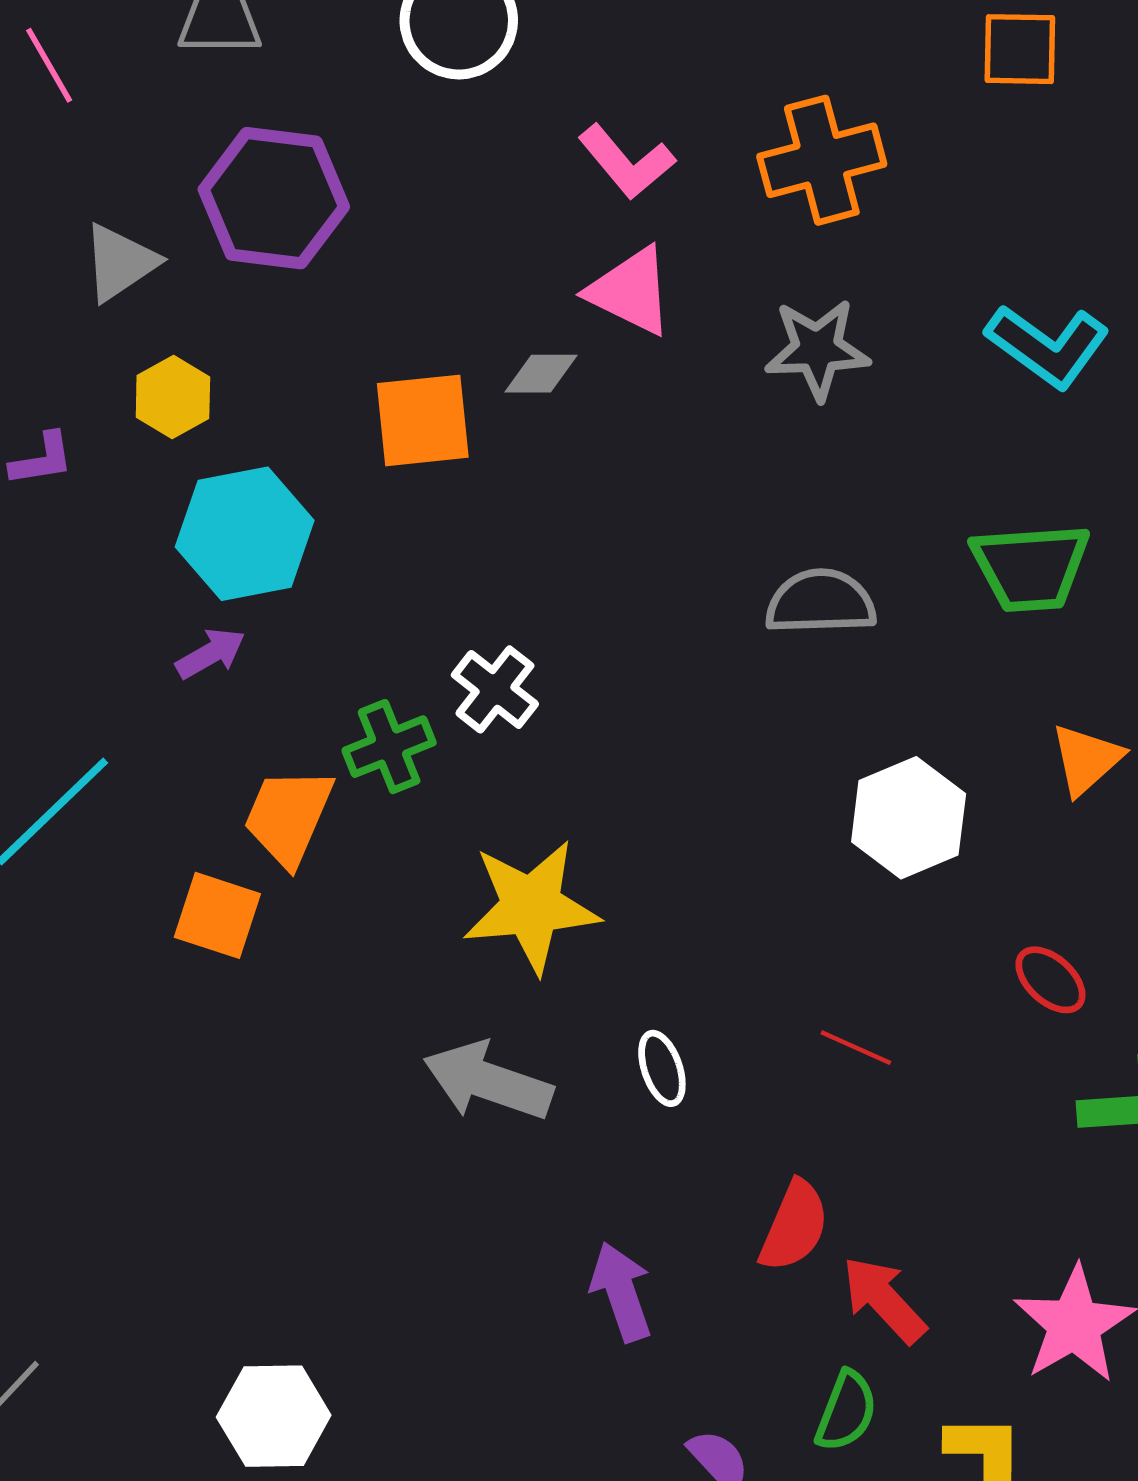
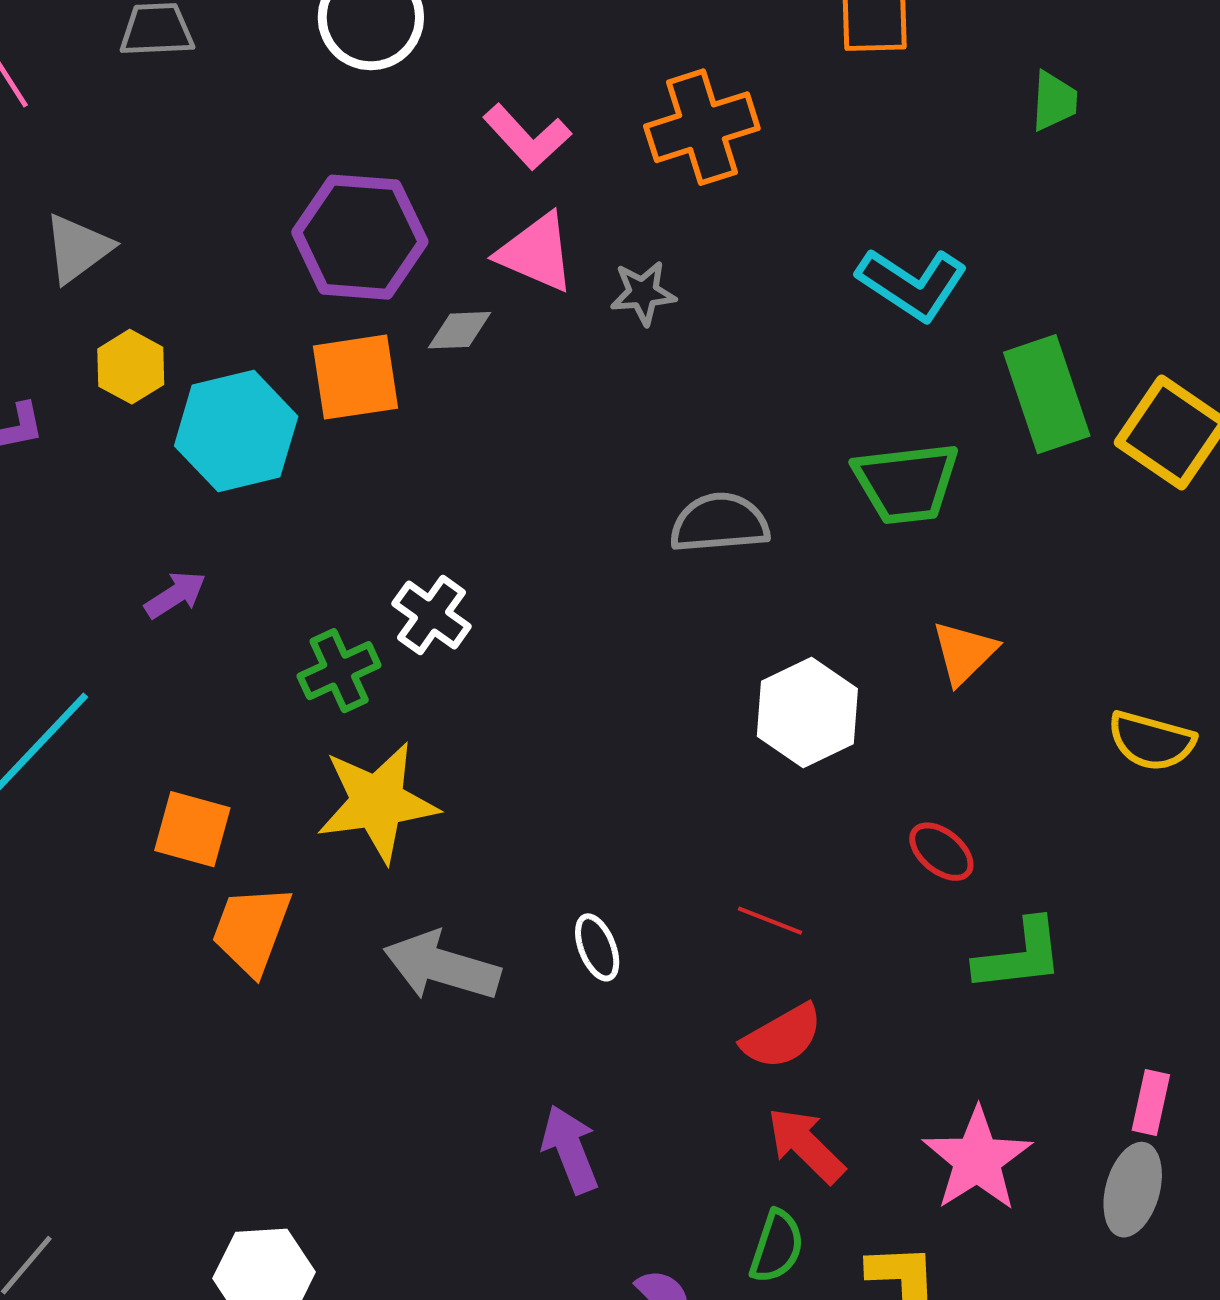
purple hexagon: (274, 198) -> (360, 237), moved
gray star: (817, 349) -> (643, 293), moved, size x0.7
cyan hexagon: (245, 534) -> (236, 431), moved
orange trapezoid: (288, 817) -> (252, 930), moved
yellow star: (531, 906) -> (377, 802), moved
red semicircle: (794, 1226) -> (782, 1037), moved, turned 40

